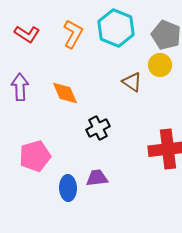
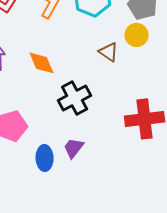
black cross: (98, 128) -> (75, 98), size x1.4
purple trapezoid: (97, 178) -> (74, 148), turned -45

